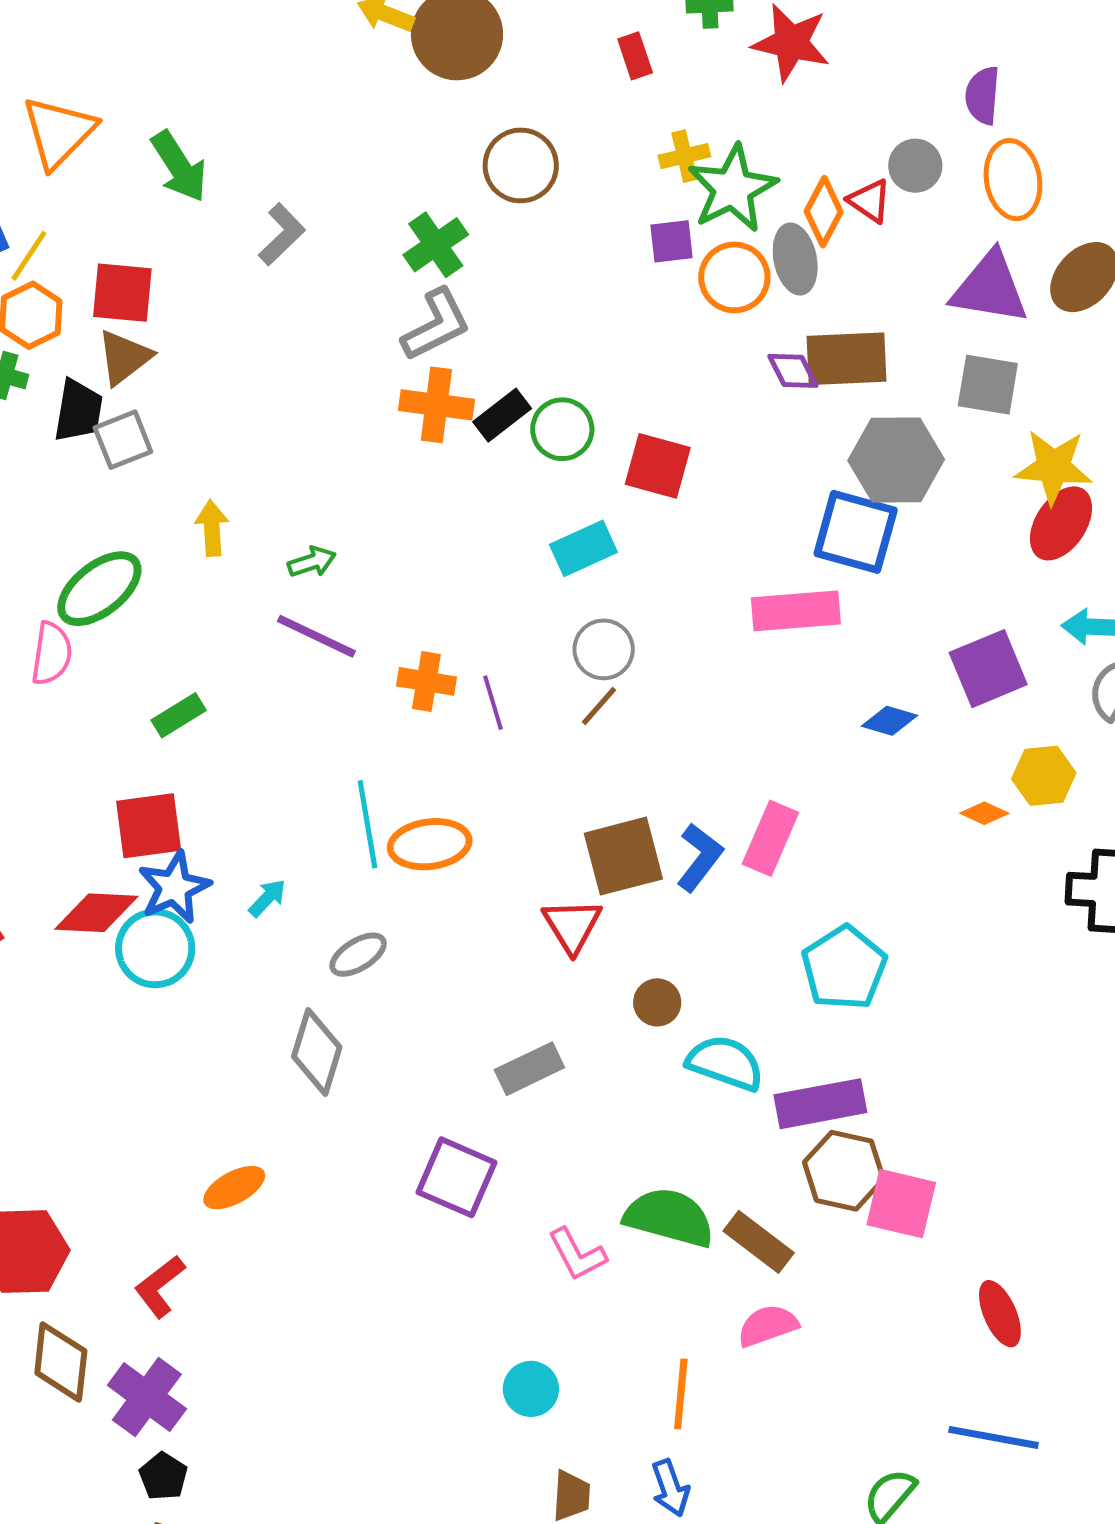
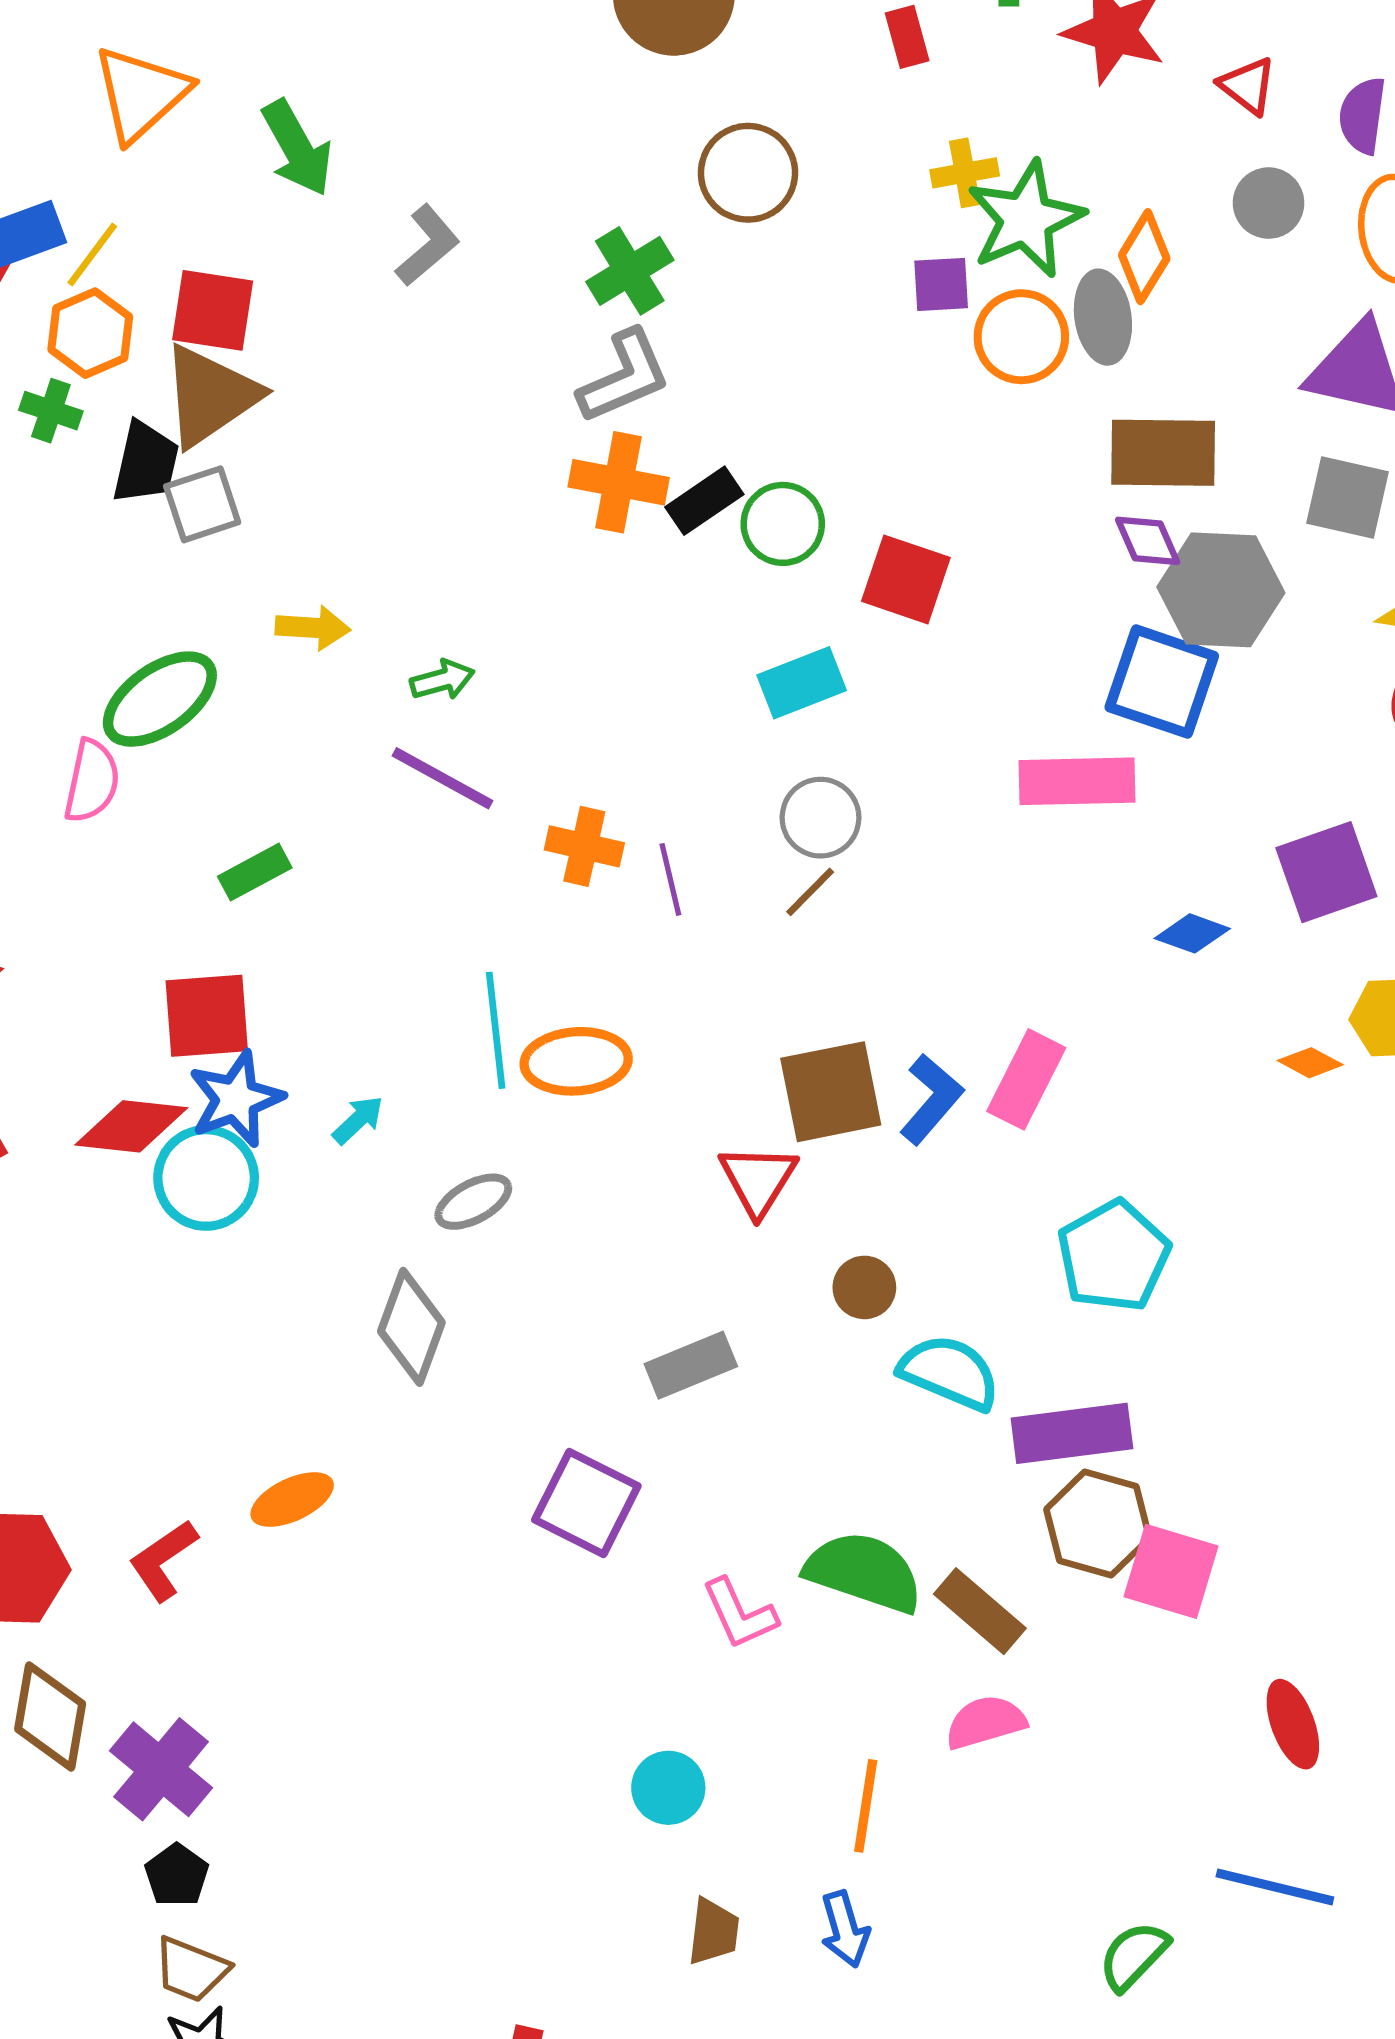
red triangle: (870, 201) -> (1248, 86), moved
brown triangle: (124, 357) -> (210, 396), size x1.4
purple diamond: (793, 371) -> (1148, 541), moved
yellow arrow: (212, 528) -> (313, 628), turned 94
red L-shape: (160, 1286) -> (163, 1560), moved

